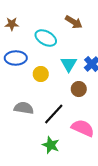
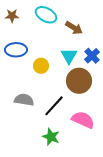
brown arrow: (74, 22) -> (74, 28), moved
cyan ellipse: (46, 38) -> (46, 15), moved
brown circle: (79, 89) -> (79, 81), size x1.6

